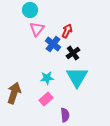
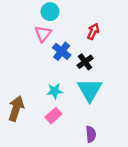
cyan circle: (30, 10) -> (50, 12), moved
red arrow: (67, 31) -> (93, 31), moved
purple semicircle: (65, 115) -> (91, 134), moved

